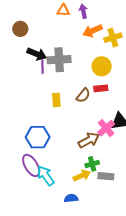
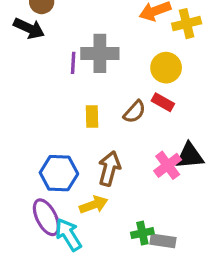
black arrow: (37, 54) -> (29, 28), moved
red rectangle: (101, 88) -> (163, 102), turned 32
brown arrow: (89, 140) -> (109, 168), moved, turned -50
green cross: (92, 164) -> (142, 233), moved
yellow arrow: (82, 176) -> (94, 205), moved

